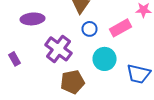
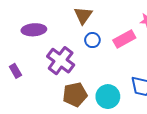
cyan circle: (104, 59) -> (108, 97), moved

